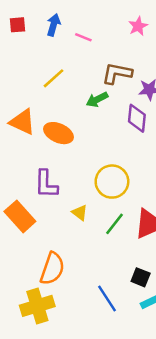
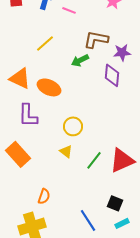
yellow circle: (112, 182) -> (73, 126), moved, size x0.7
purple L-shape: (46, 184) -> (28, 115), moved
orange semicircle: (52, 269) -> (44, 196), size x0.6

